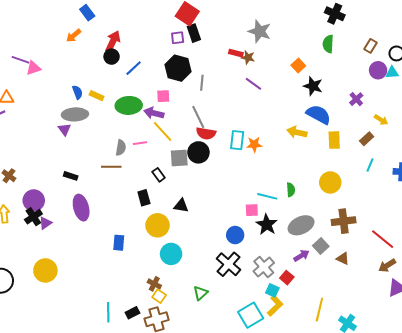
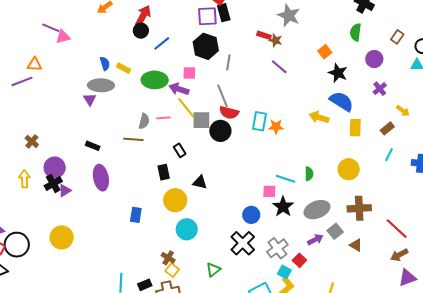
purple square: (178, 38) -> (207, 16), size x1.5
purple circle: (378, 70) -> (374, 59), moved
gray square: (179, 158) -> (201, 120), moved

